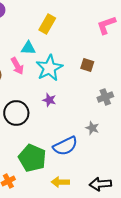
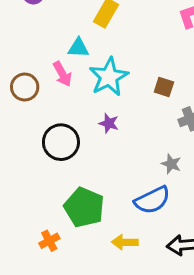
brown square: (87, 65) -> (164, 87), moved
blue semicircle: (65, 146) -> (152, 200), moved

